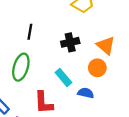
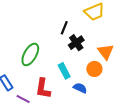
black line: (30, 32) -> (64, 28), moved
black cross: (70, 42) -> (76, 43), turned -35

